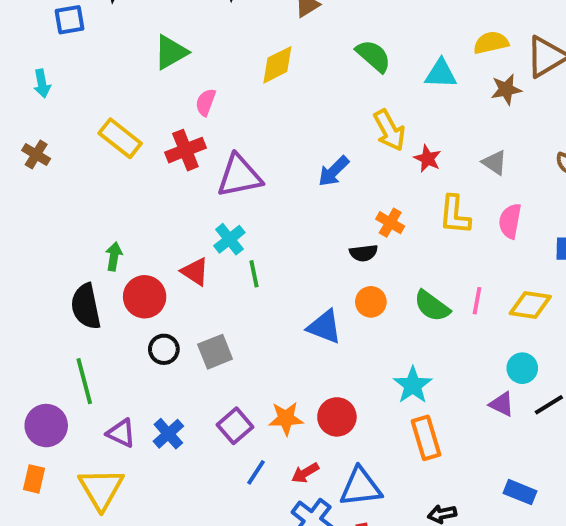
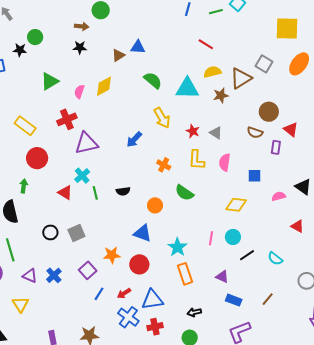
cyan triangle: (441, 74) -> (187, 88), size x1.4
pink semicircle: (206, 102) -> (79, 92), moved
red cross: (185, 150) -> (67, 119), moved
red star: (428, 159) -> (193, 131), moved
black semicircle: (364, 253) -> (123, 191), moved
red circle: (145, 297) -> (37, 158), moved
pink line: (477, 301) -> (211, 238), moved
green semicircle: (432, 306) -> (184, 193), moved
blue triangle: (324, 327) -> (143, 233), moved
purple triangle: (502, 404) -> (222, 277), moved
orange star: (286, 418) -> (112, 255), moved
yellow triangle: (101, 489) -> (20, 304), size x0.7

